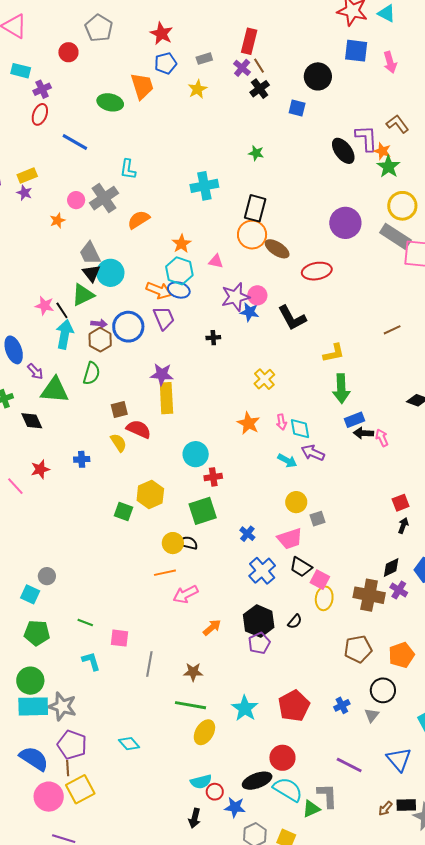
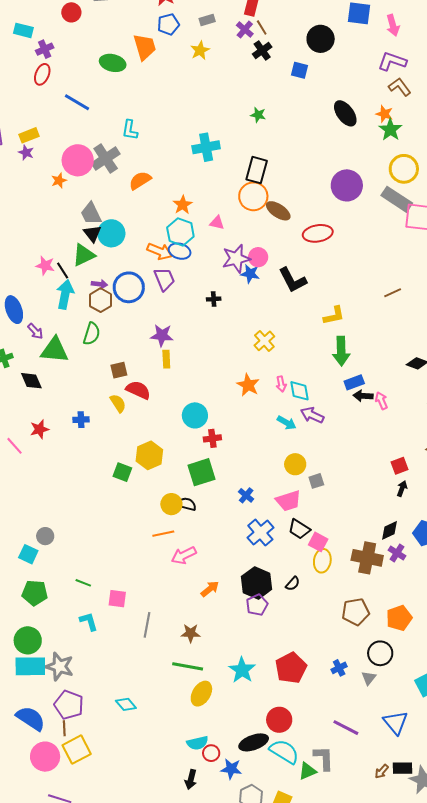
purple L-shape: (366, 138) -> (392, 61), moved, turned -68
pink circle: (76, 200) -> (78, 160), size x1.8
yellow rectangle: (166, 398) -> (166, 359), size x0.6

